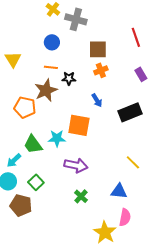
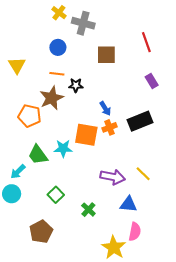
orange cross: (101, 70) -> (110, 127), moved
purple arrow: (76, 165) -> (113, 177), moved
green square: (36, 182) -> (56, 195), moved
brown pentagon: (21, 205) -> (41, 232), moved, turned 30

